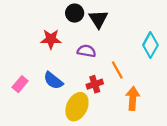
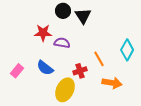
cyan diamond: (150, 45) -> (127, 50), moved
purple semicircle: (86, 51) -> (62, 43), moved
orange arrow: (133, 98) -> (112, 83), turned 96

